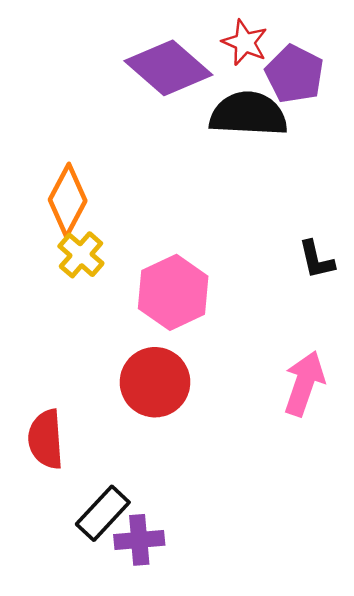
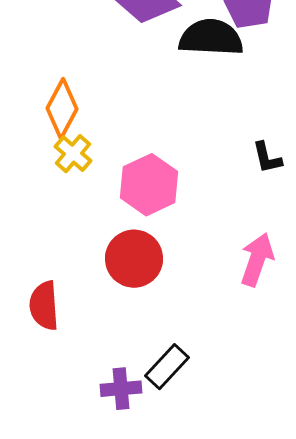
black rectangle: (103, 513) -> (167, 367), moved

